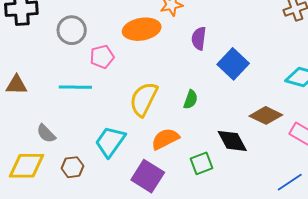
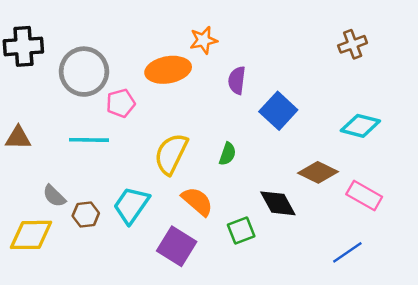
gray circle: (72, 30) -> (84, 72), size x1.4
orange semicircle: (165, 139) -> (197, 201), turned 68
brown hexagon: (73, 167) -> (86, 215), moved

